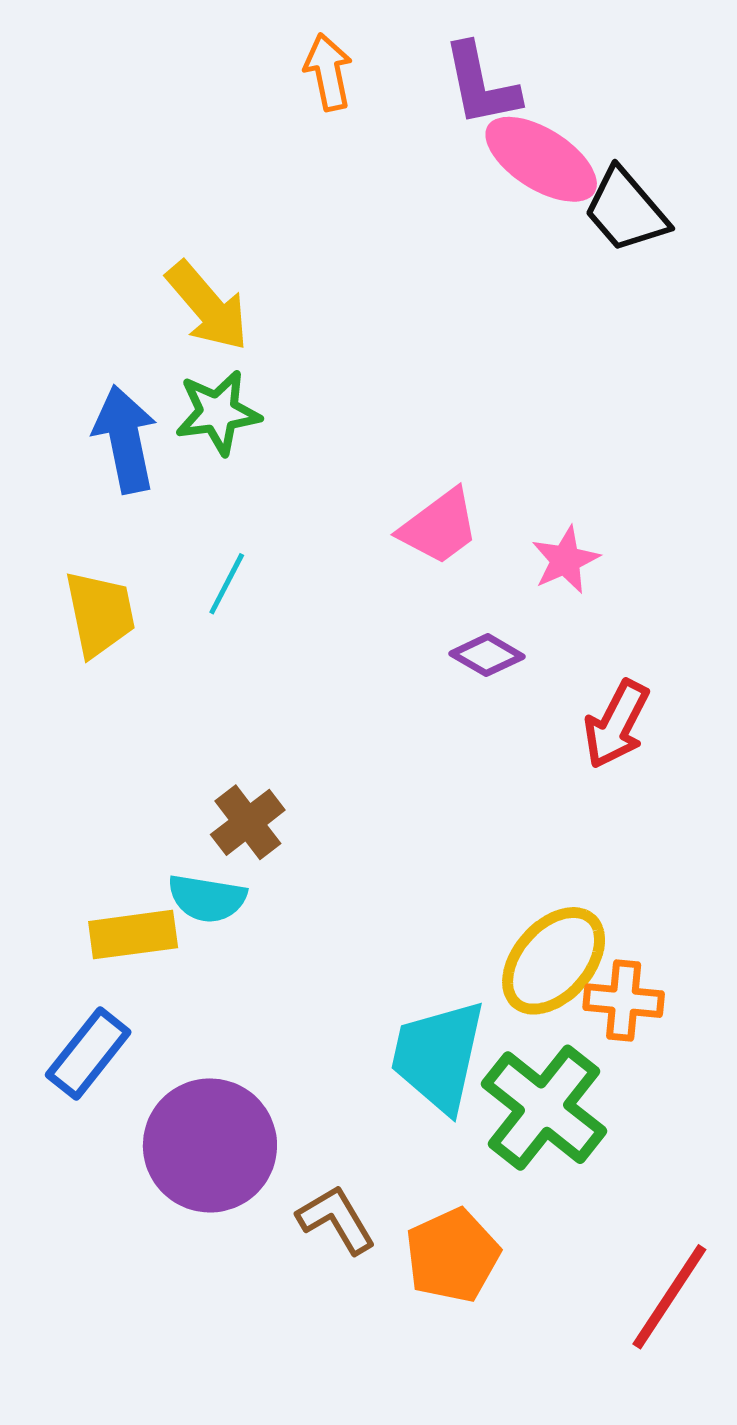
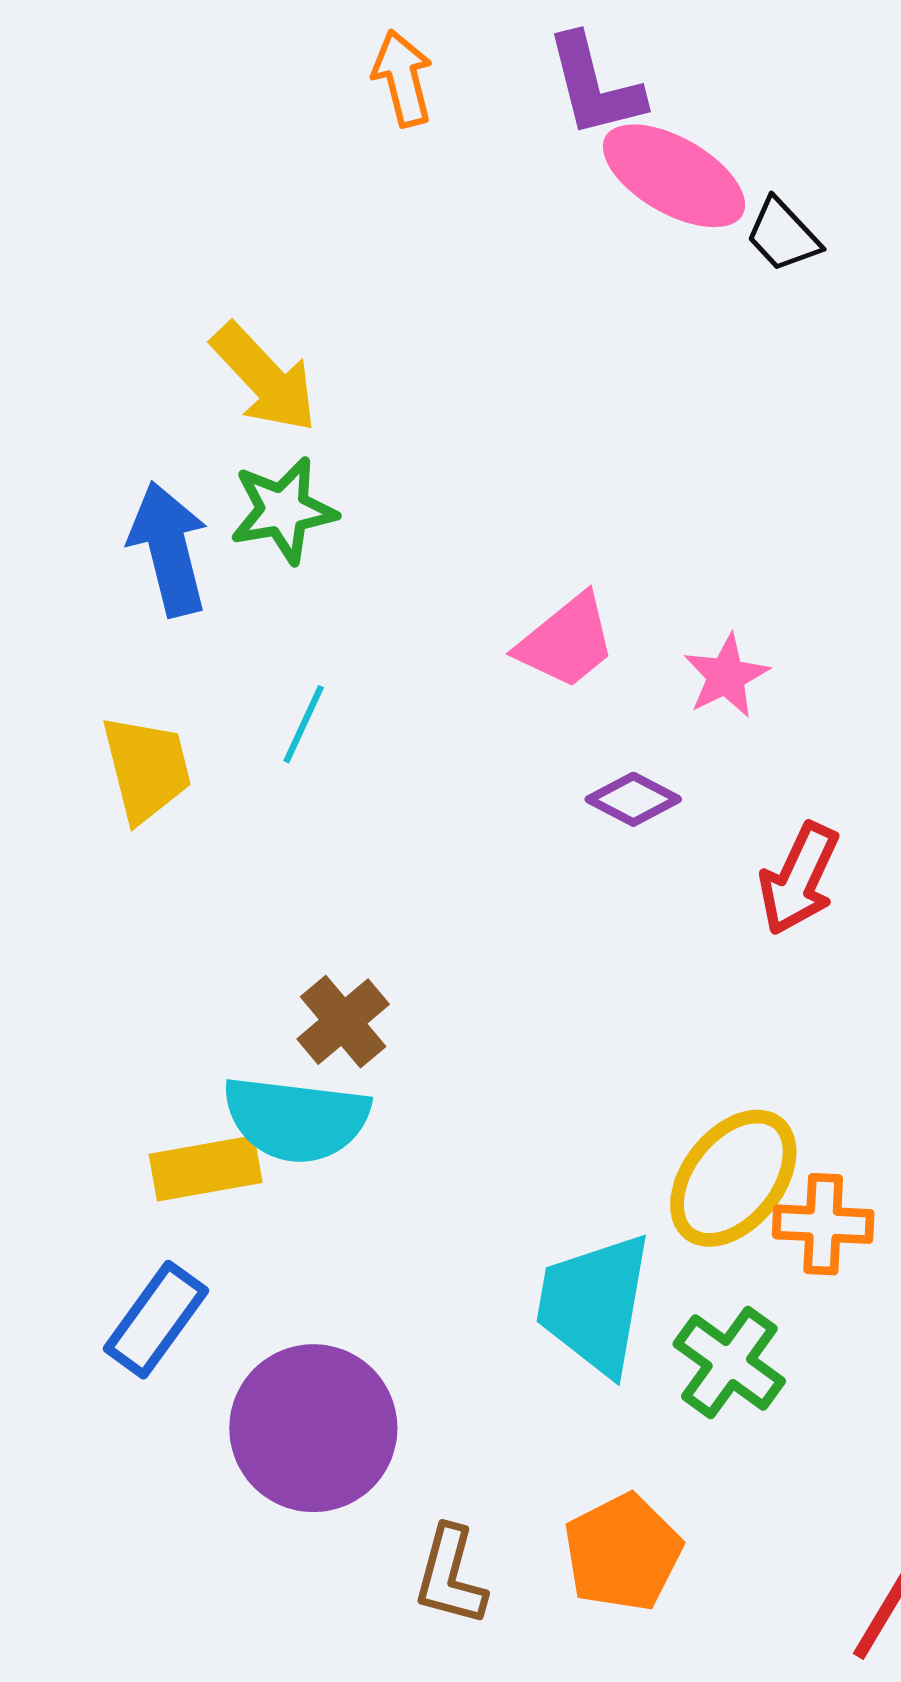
black trapezoid: (626, 210) -> (783, 235), size x0.7
cyan semicircle: (207, 898) -> (296, 1119), size x1.5
green cross: (544, 1108) -> (729, 1363), size x0.7
brown L-shape: (336, 1220) -> (450, 1576), moved, turned -132

